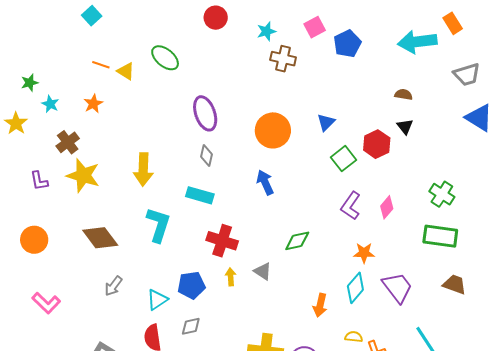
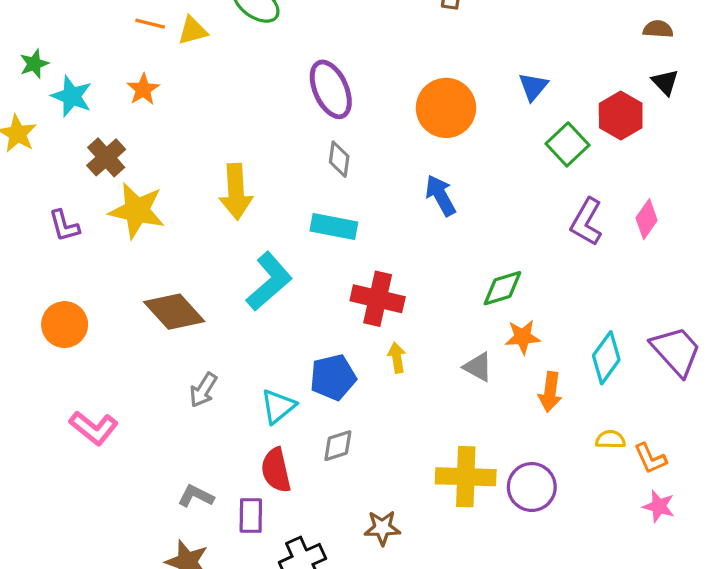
yellow triangle: (126, 71) -> (193, 31), turned -42
cyan star: (50, 104) -> (72, 96), size x1.4
cyan L-shape: (158, 225) -> (269, 281), turned 36
orange star: (364, 253) -> (523, 337), moved
gray triangle: (263, 271) -> (478, 367), moved

